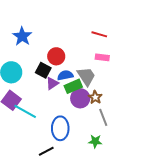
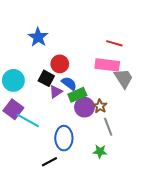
red line: (99, 34) -> (114, 43), moved
blue star: (22, 36) -> (38, 37), moved
pink rectangle: (102, 57) -> (107, 65), size x1.6
blue semicircle: (65, 75) -> (69, 83), turned 49
gray trapezoid: (86, 76) -> (124, 78), moved

